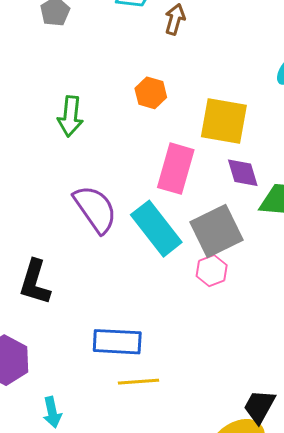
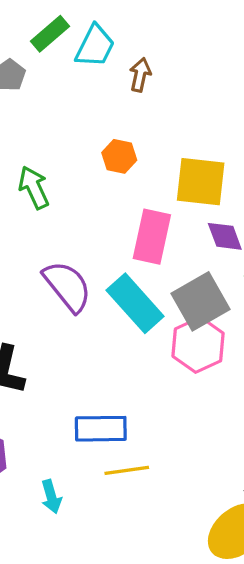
green arrow: (70, 116) -> (34, 188), turned 153
pink hexagon: (212, 271) -> (198, 345), size x1.6
cyan arrow: (52, 412) -> (51, 497), moved

